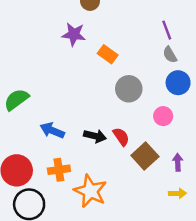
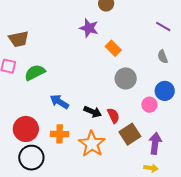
purple line: (167, 30) -> (163, 27), moved, turned -49
blue circle: (178, 83) -> (165, 91), moved
purple arrow: (178, 162) -> (155, 143), size x1.5
orange star: (90, 191) -> (92, 144), moved

